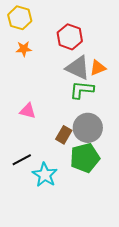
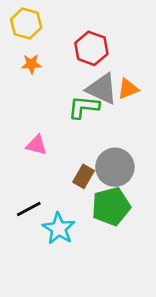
green L-shape: (82, 90) -> (84, 107), moved

